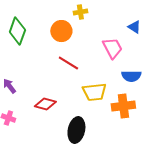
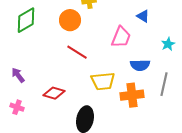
green diamond: (17, 31) -> (26, 20), turned 40
pink trapezoid: (112, 48) -> (121, 37), turned 50

